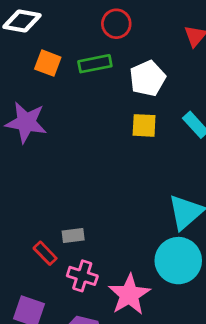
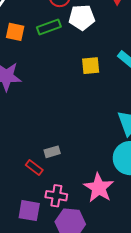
white pentagon: (147, 78) -> (82, 17), moved, turned 30
pink cross: (82, 276) -> (56, 196), moved

